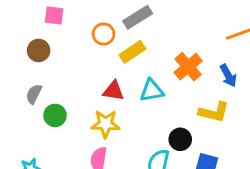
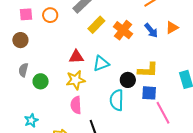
orange circle: (104, 34) -> (50, 15), moved
yellow rectangle: (132, 52) -> (96, 25), moved
cyan triangle: (152, 91) -> (101, 63), moved
yellow L-shape: (214, 112) -> (148, 70), moved

